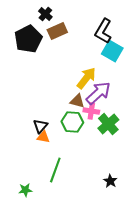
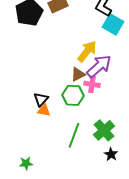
brown triangle: (77, 101) -> (78, 74), turned -42
green cross: (108, 124) -> (104, 130), moved
green line: (55, 170) -> (74, 135), moved

